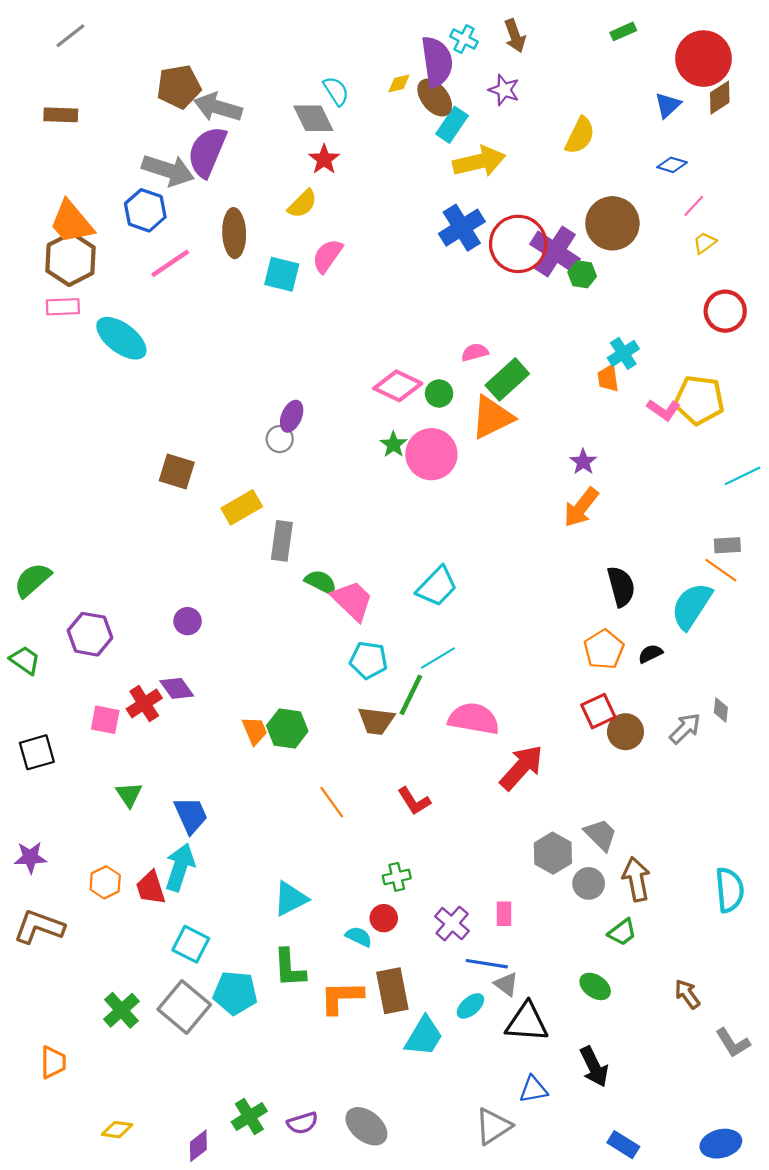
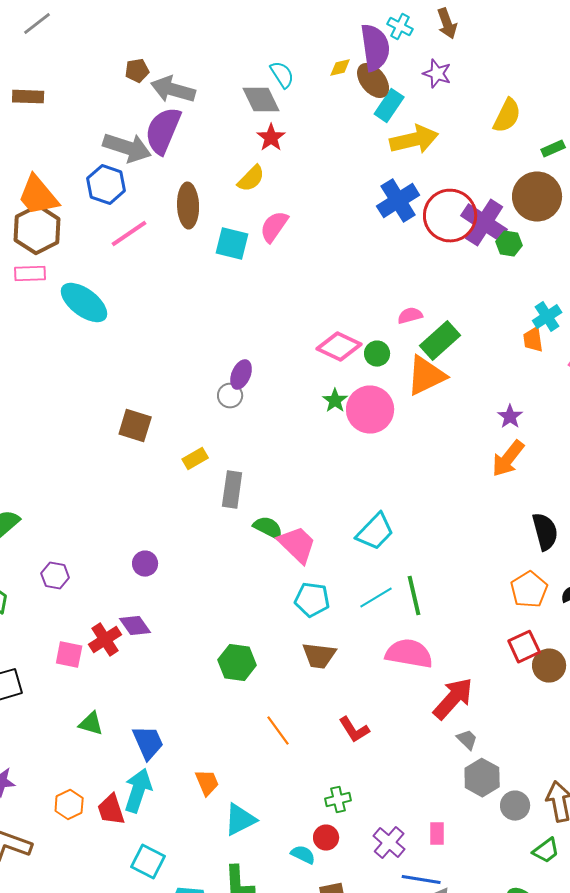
green rectangle: (623, 31) -> (553, 149), moved
brown pentagon: (179, 87) -> (137, 71), size x0.6
yellow rectangle: (242, 507) -> (195, 459), size x0.7
purple hexagon: (90, 634) -> (55, 576), size x0.7
green line: (411, 695) -> (414, 596), moved, turned -39
orange trapezoid: (255, 731) -> (207, 783), moved
green triangle: (129, 795) -> (91, 724), turned -40
gray trapezoid: (601, 835) -> (467, 740), moved, size x0.7

